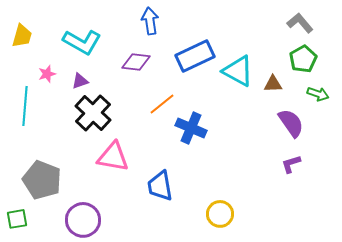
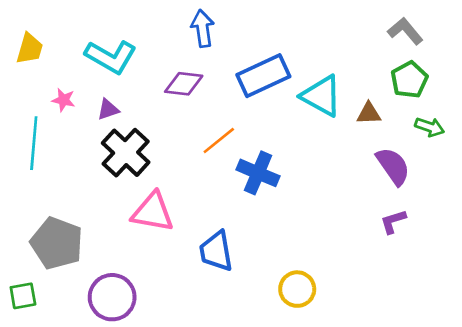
pink star: (47, 74) -> (63, 100), turned 30

